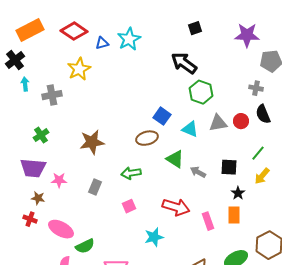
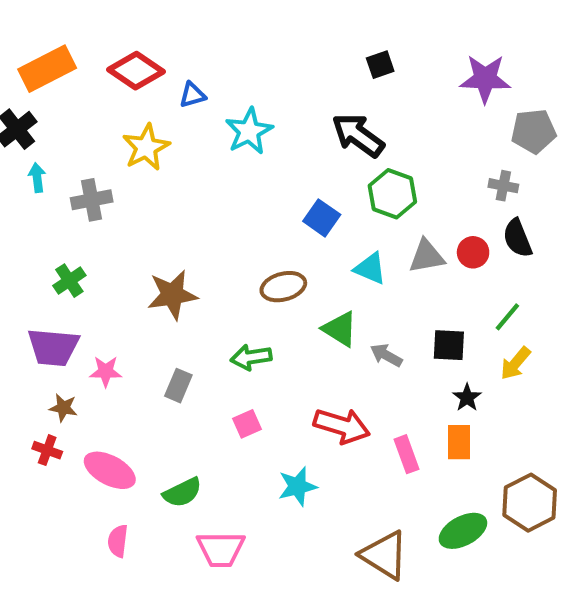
cyan star: (129, 39) -> (249, 131), moved
blue square: (162, 116) -> (322, 218), moved
green semicircle: (85, 246) -> (182, 492), moved

